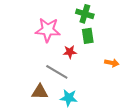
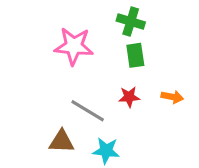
red star: (70, 52) -> (129, 97), moved

